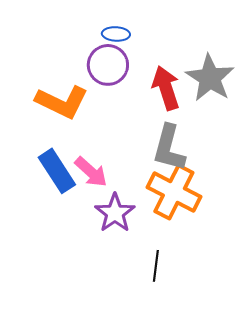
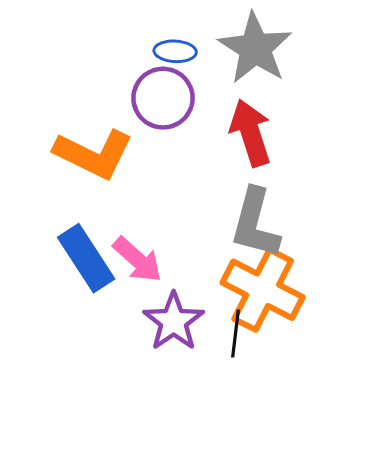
gray star: (210, 78) -> (255, 48), moved
black line: (156, 266) -> (235, 334), moved

